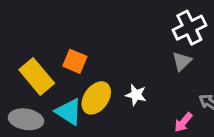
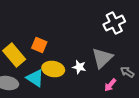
gray triangle: (182, 61) -> (102, 58), moved, size x1.6
yellow ellipse: (96, 98) -> (53, 69), turned 65

